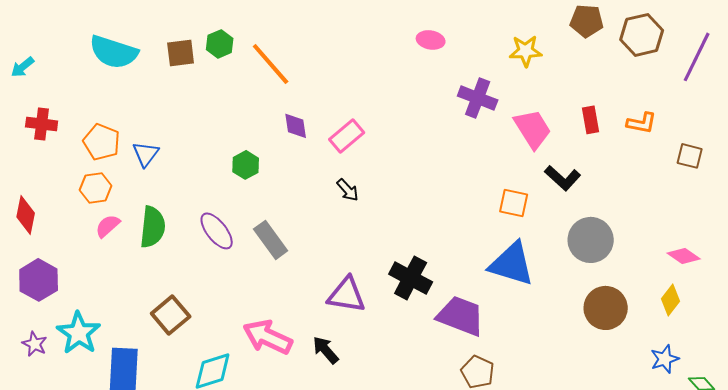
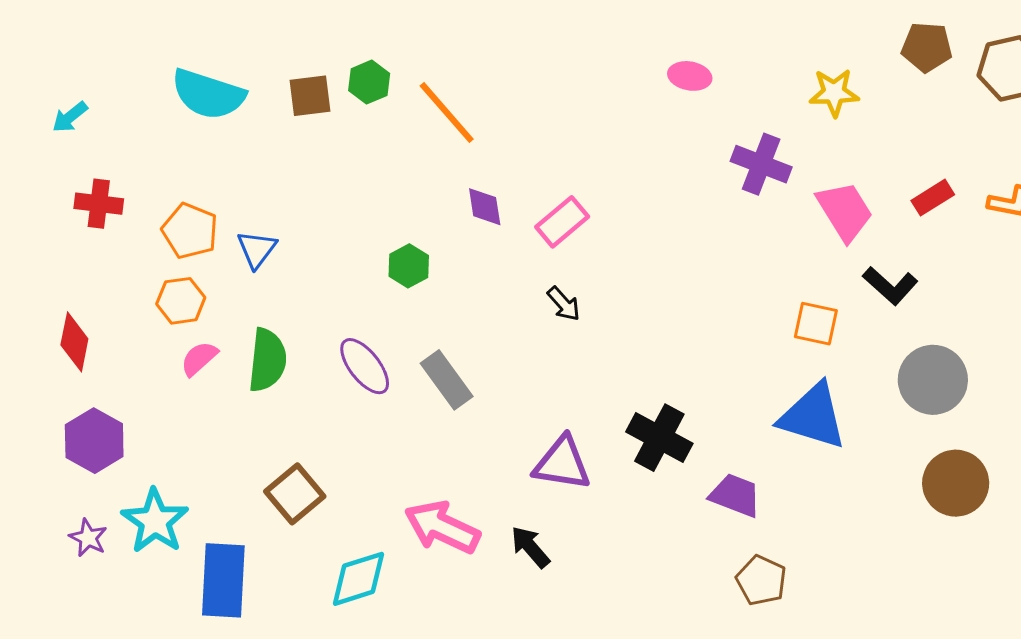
red rectangle: (591, 120) -> (933, 198), turned 68
purple trapezoid: (461, 316) -> (735, 495), size x0.7

